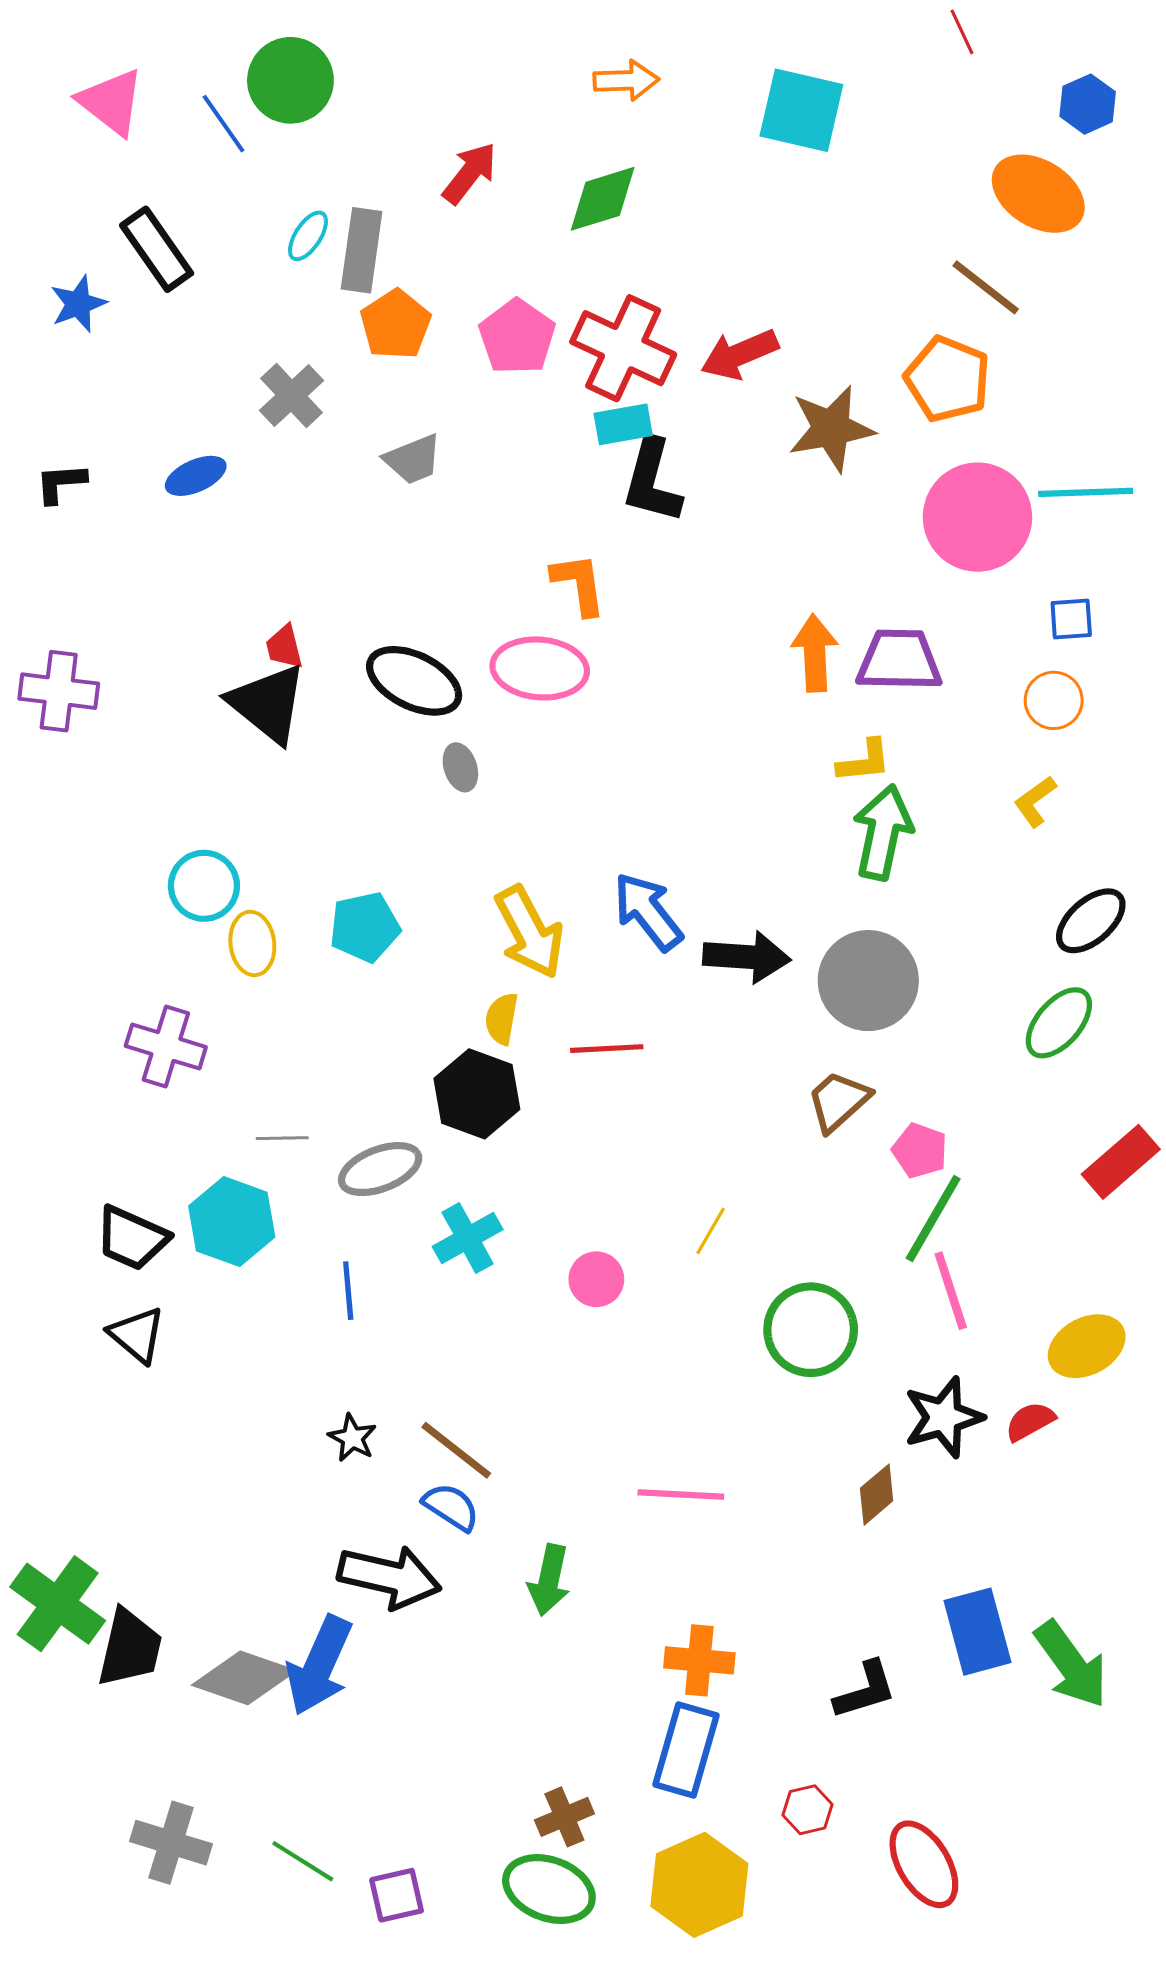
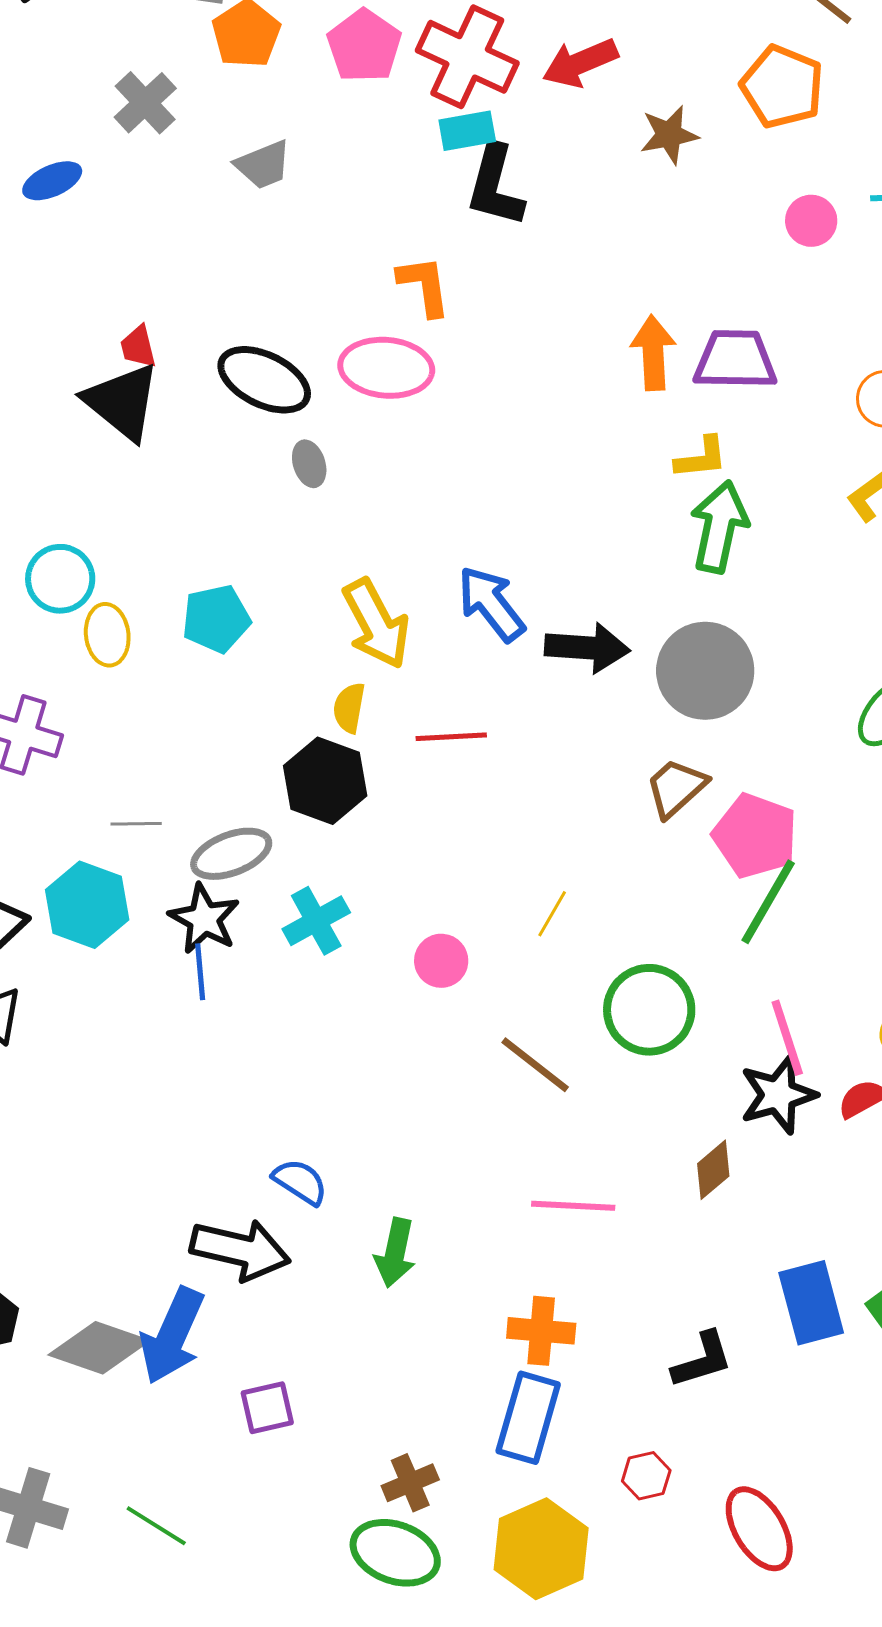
brown star: (831, 428) -> (669, 135), size x0.7
pink circle: (977, 517) -> (811, 221), size x0.5
pink pentagon: (920, 1151) -> (755, 836), size x1.6
pink line: (951, 1291) -> (787, 1038), moved
black star: (352, 1438) -> (204, 919), moved, size x1.5
brown line: (456, 1450) -> (535, 1065), moved
pink line: (681, 1495) -> (573, 1206), moved
purple square: (397, 1895) -> (267, 1408), moved

